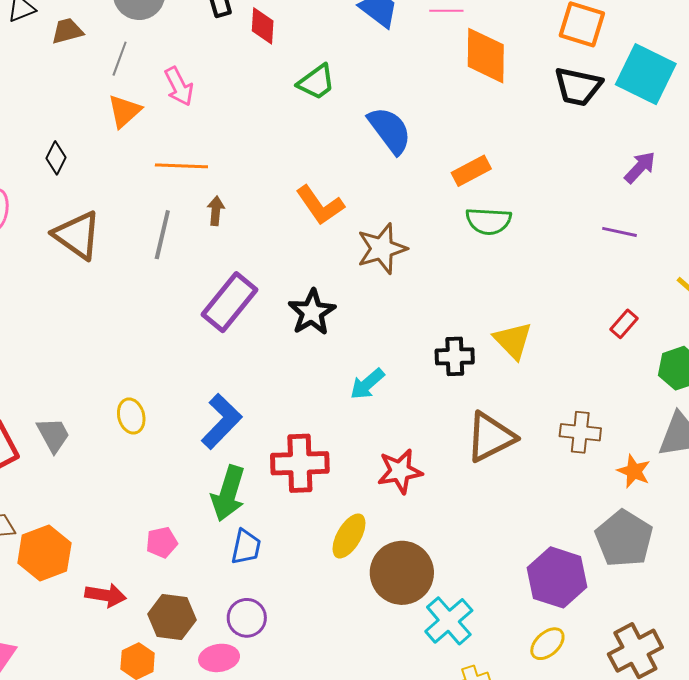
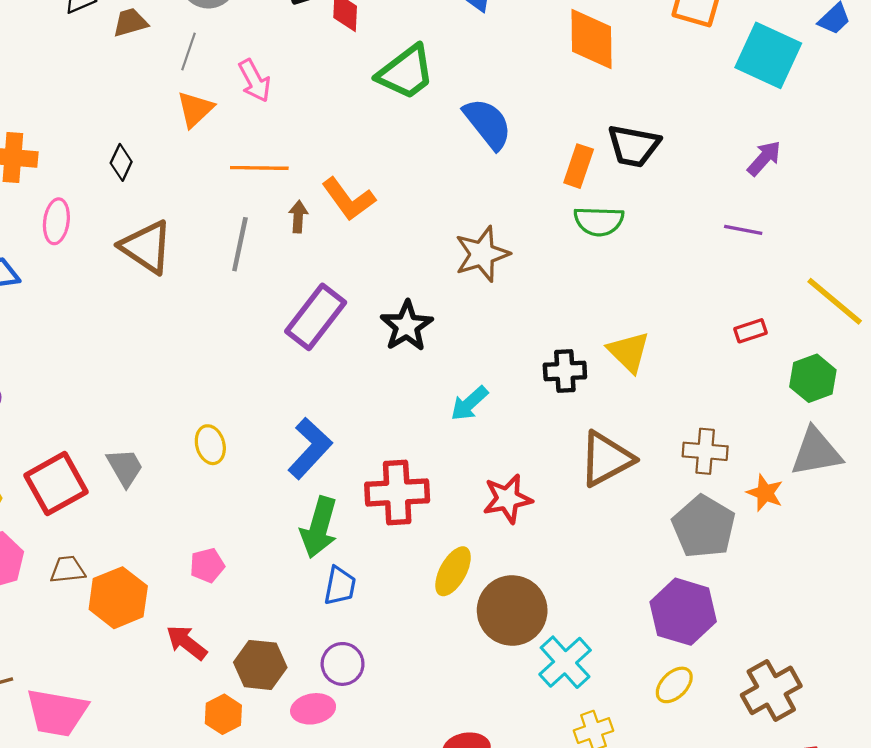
green trapezoid: (316, 82) -> (406, 72), size x1.4
black trapezoid: (578, 87) -> (634, 146), moved
orange rectangle: (471, 171) -> (579, 166), turned -42
orange L-shape: (320, 205) -> (348, 199), moved
red rectangle: (624, 324) -> (751, 331), turned 32
gray pentagon: (624, 539) -> (704, 527), moved
pink pentagon: (162, 542) -> (207, 565), moved
red arrow: (106, 595) -> (187, 643), turned -150

